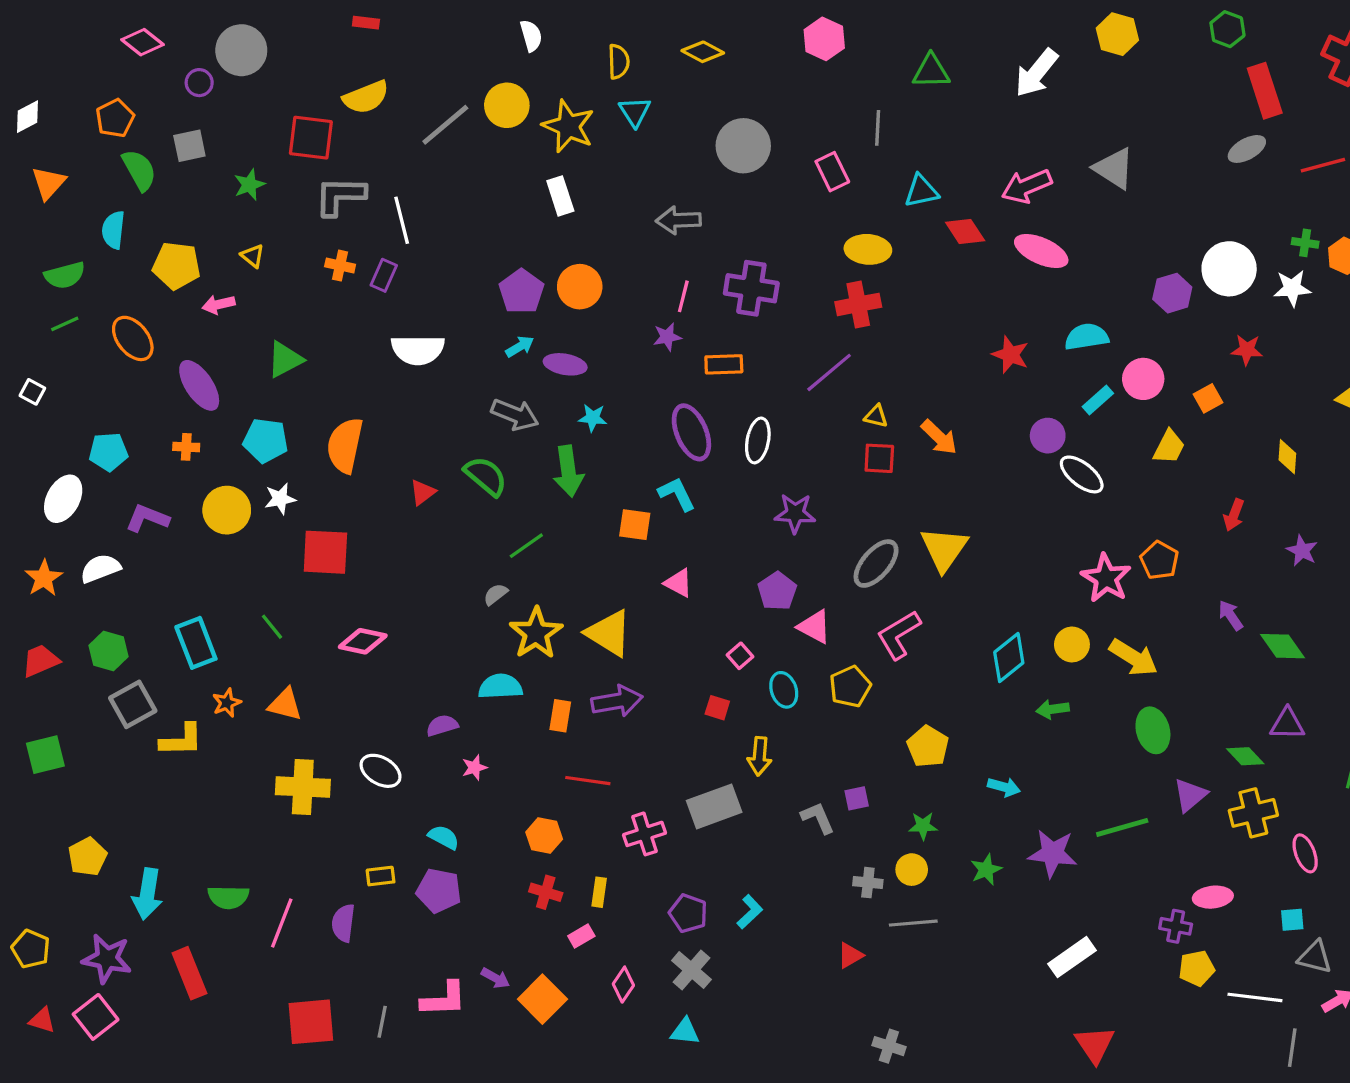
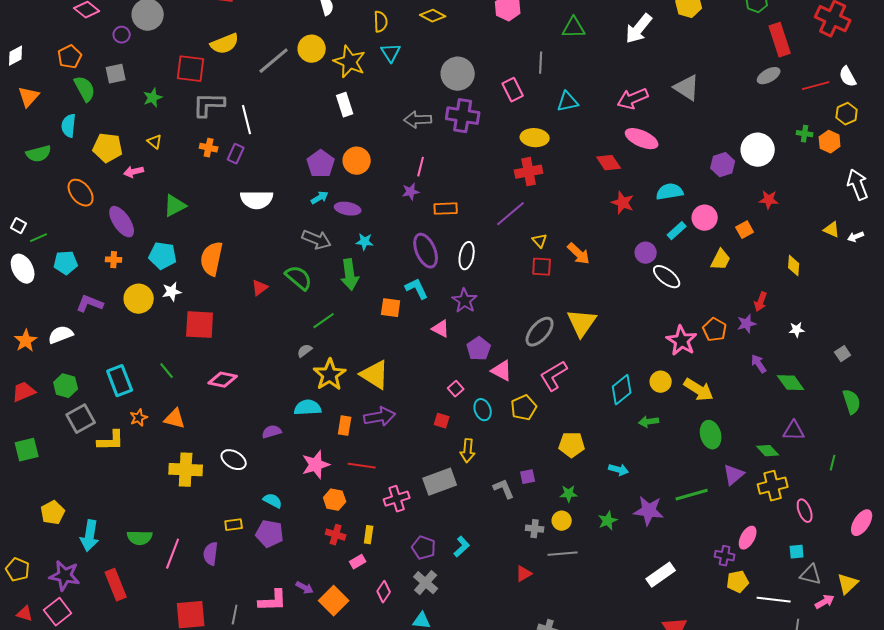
red diamond: (965, 232) -> (609, 163), moved
purple cross: (751, 288) -> (463, 116), moved
white star: (1292, 288) -> (797, 330), moved, size x0.7
green line: (65, 324) -> (39, 238), moved
yellow triangle: (876, 416) -> (540, 241), turned 35
white ellipse: (63, 499) -> (23, 269), moved, turned -56
purple star: (795, 513) -> (465, 301), moved, turned 30
purple star: (1302, 551) -> (747, 324), moved, turned 30
pink triangle: (678, 583) -> (441, 329), moved
yellow pentagon: (928, 747) -> (572, 445), turned -30
pink star: (474, 768) -> (316, 465), moved, size x1.8
pink ellipse: (1213, 897) -> (748, 538), turned -55

